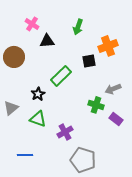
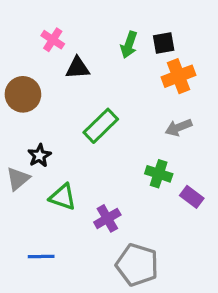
black square: (89, 61) -> (164, 43), moved
gray arrow: (113, 89) -> (179, 127), moved
black star: (38, 94) -> (39, 156), moved

